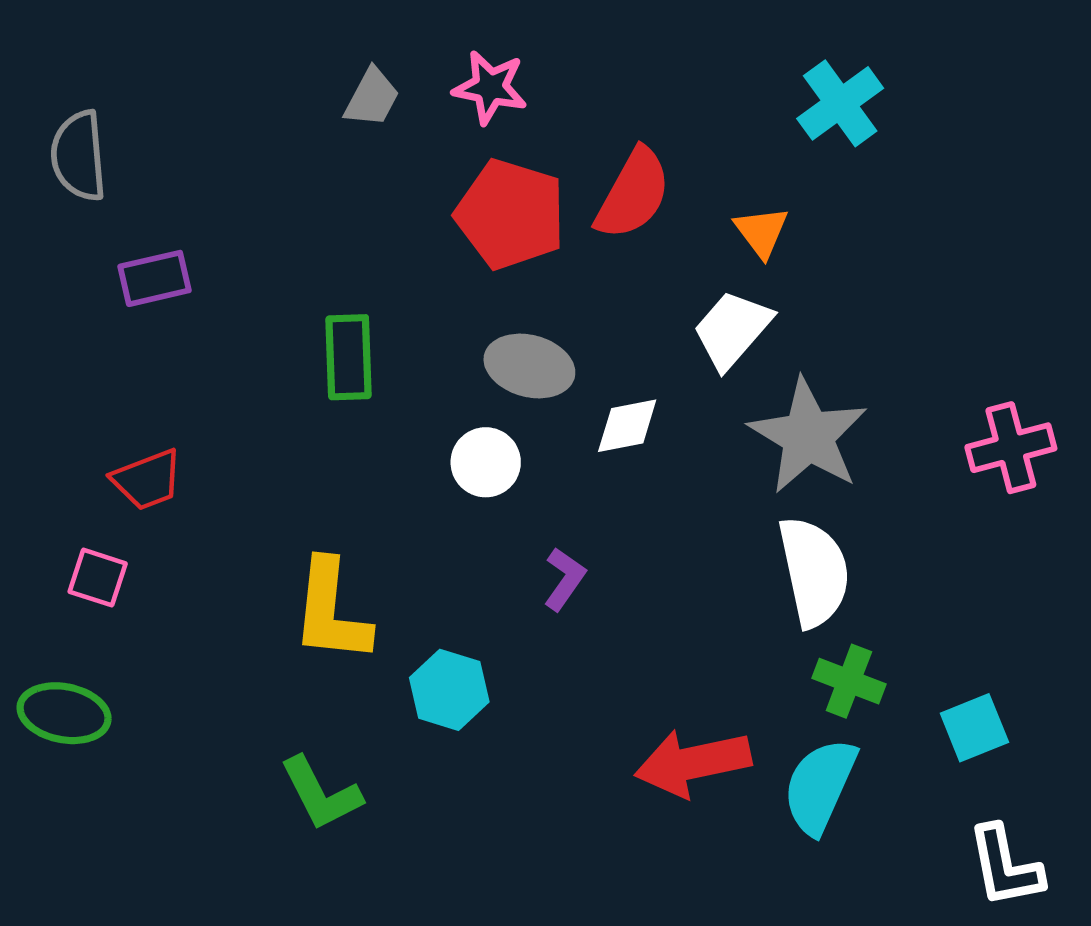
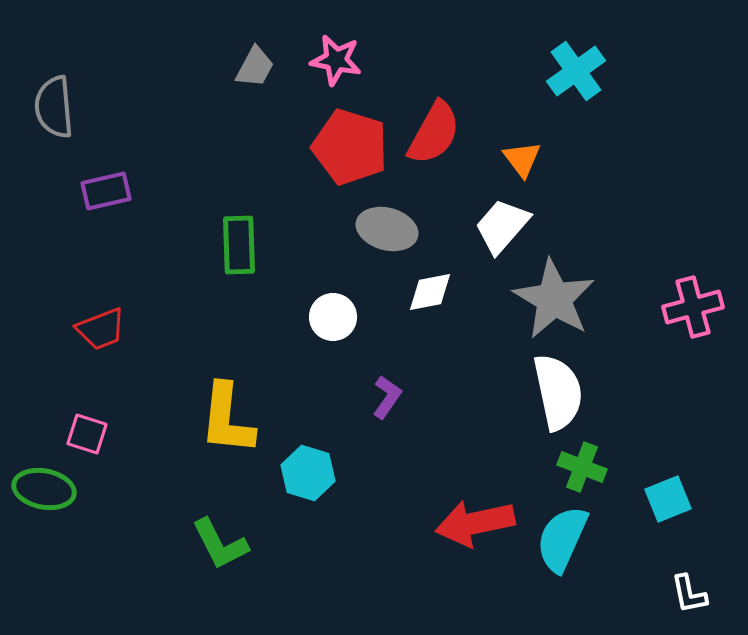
gray ellipse: (529, 366) -> (387, 229), moved
pink square: (98, 578) -> (87, 434), moved
white L-shape: (1005, 866) -> (689, 594), size x0.7

